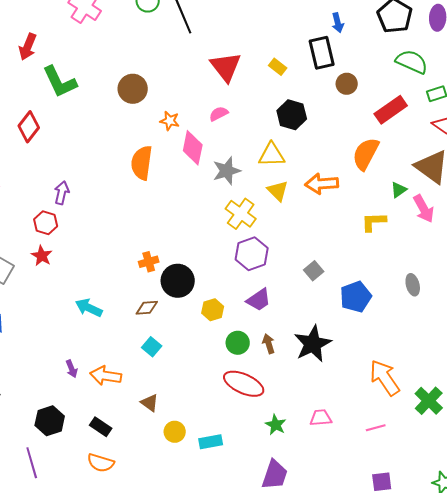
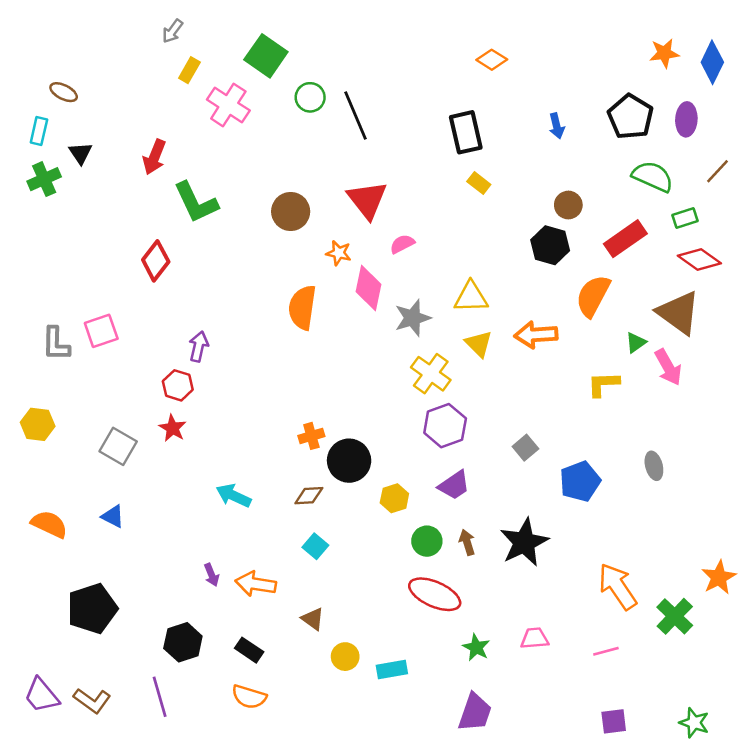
black rectangle: (322, 53) -> (466, 132), moved
red triangle: (226, 67) -> (367, 200), moved
black hexagon: (292, 115) -> (550, 245), moved

